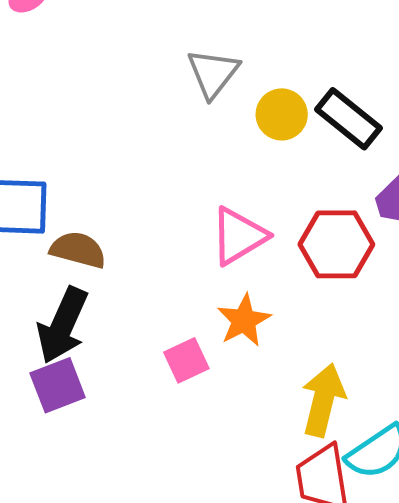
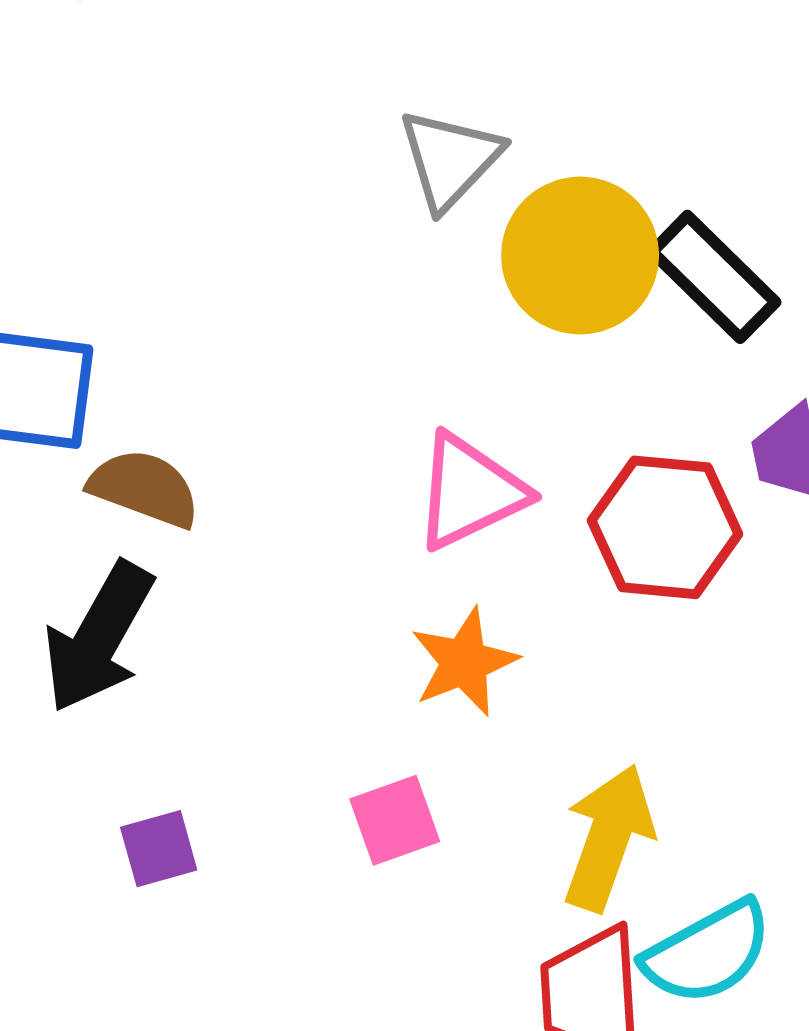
yellow circle: (282, 114) -> (580, 255), size x1.5
pink square: (186, 360) -> (395, 820), moved
purple square: (58, 385) -> (159, 849), moved, size x0.7

